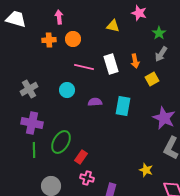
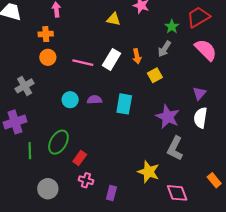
green star: (159, 33) -> (172, 27), moved
orange circle: (73, 39) -> (48, 57), moved
white rectangle: (111, 64) -> (111, 59), turned 48
cyan circle: (67, 90) -> (70, 100), moved
purple cross: (32, 123) -> (15, 122), moved, turned -30
yellow star: (146, 170) -> (149, 172), size x1.5

